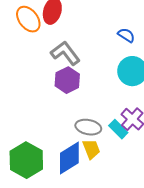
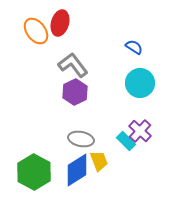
gray ellipse: (88, 127) -> (81, 139), moved

